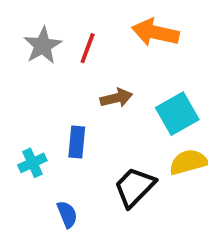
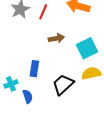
blue rectangle: (77, 142) -> (34, 69), moved
cyan cross: (32, 163) -> (11, 84), moved

